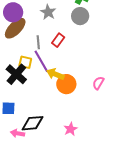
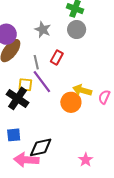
yellow arrow: (55, 74) -> (82, 90), moved
pink star: (71, 129) -> (86, 160), moved
pink arrow: (18, 133) -> (26, 160), size x1.6

